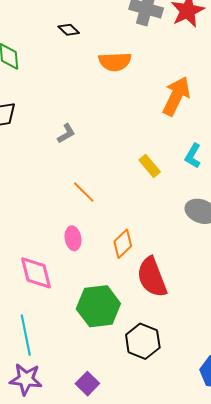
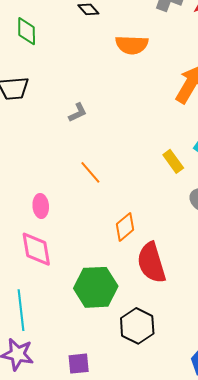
yellow rectangle: (150, 166) -> (173, 161), moved
pink ellipse: (73, 238) -> (41, 206), moved
purple square: (87, 384) -> (79, 364), turned 35

